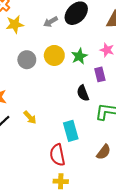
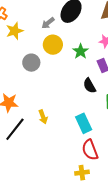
yellow circle: (54, 55) -> (53, 45), moved
yellow arrow: (30, 117) -> (43, 117), turned 32
red semicircle: (57, 155) -> (90, 150), moved

